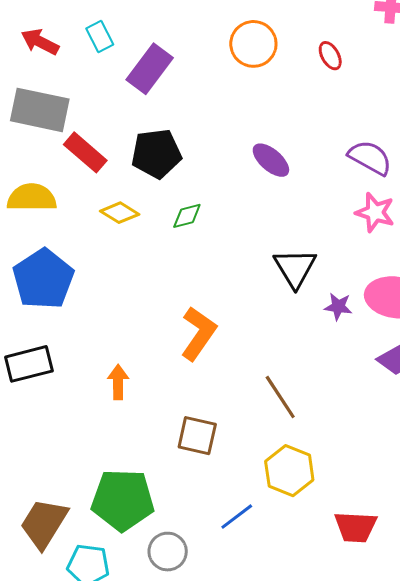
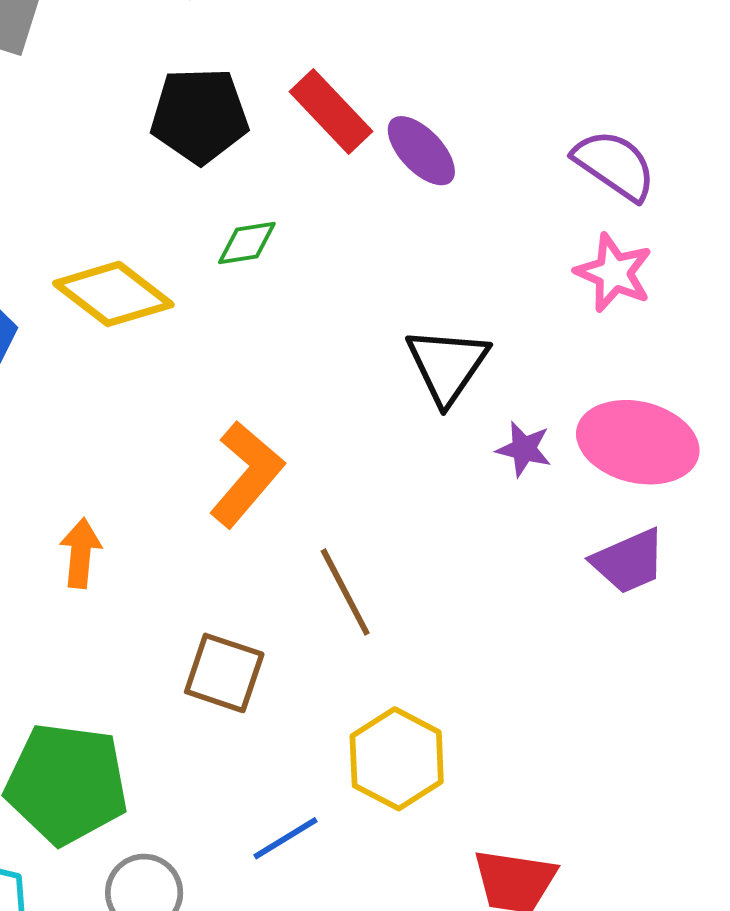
red rectangle: (85, 152) -> (331, 111), moved
yellow diamond: (120, 213) -> (113, 294), moved, size x1.5
brown line: (280, 397) -> (345, 592), moved

